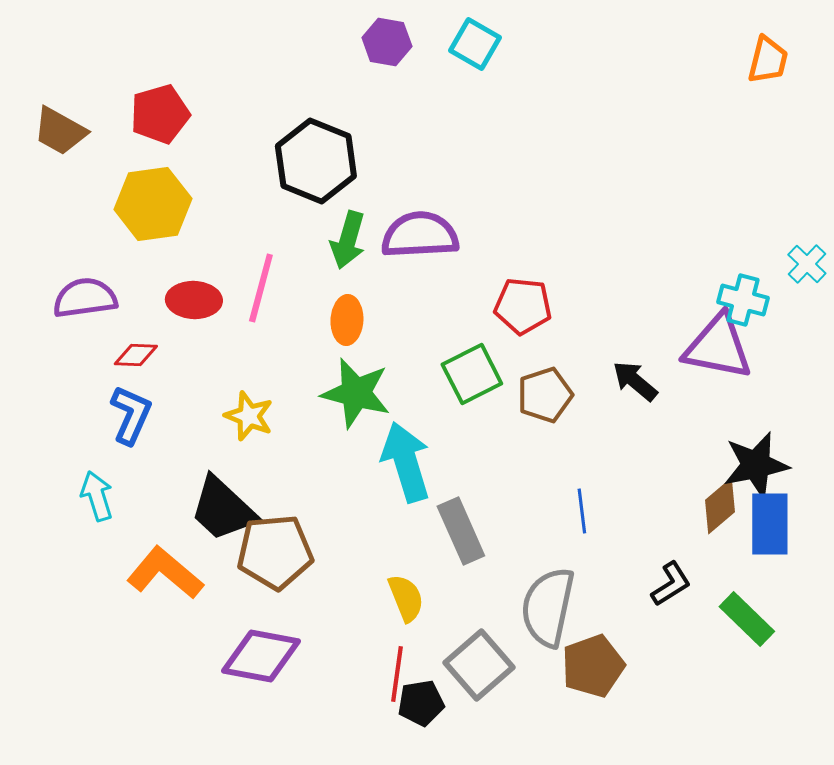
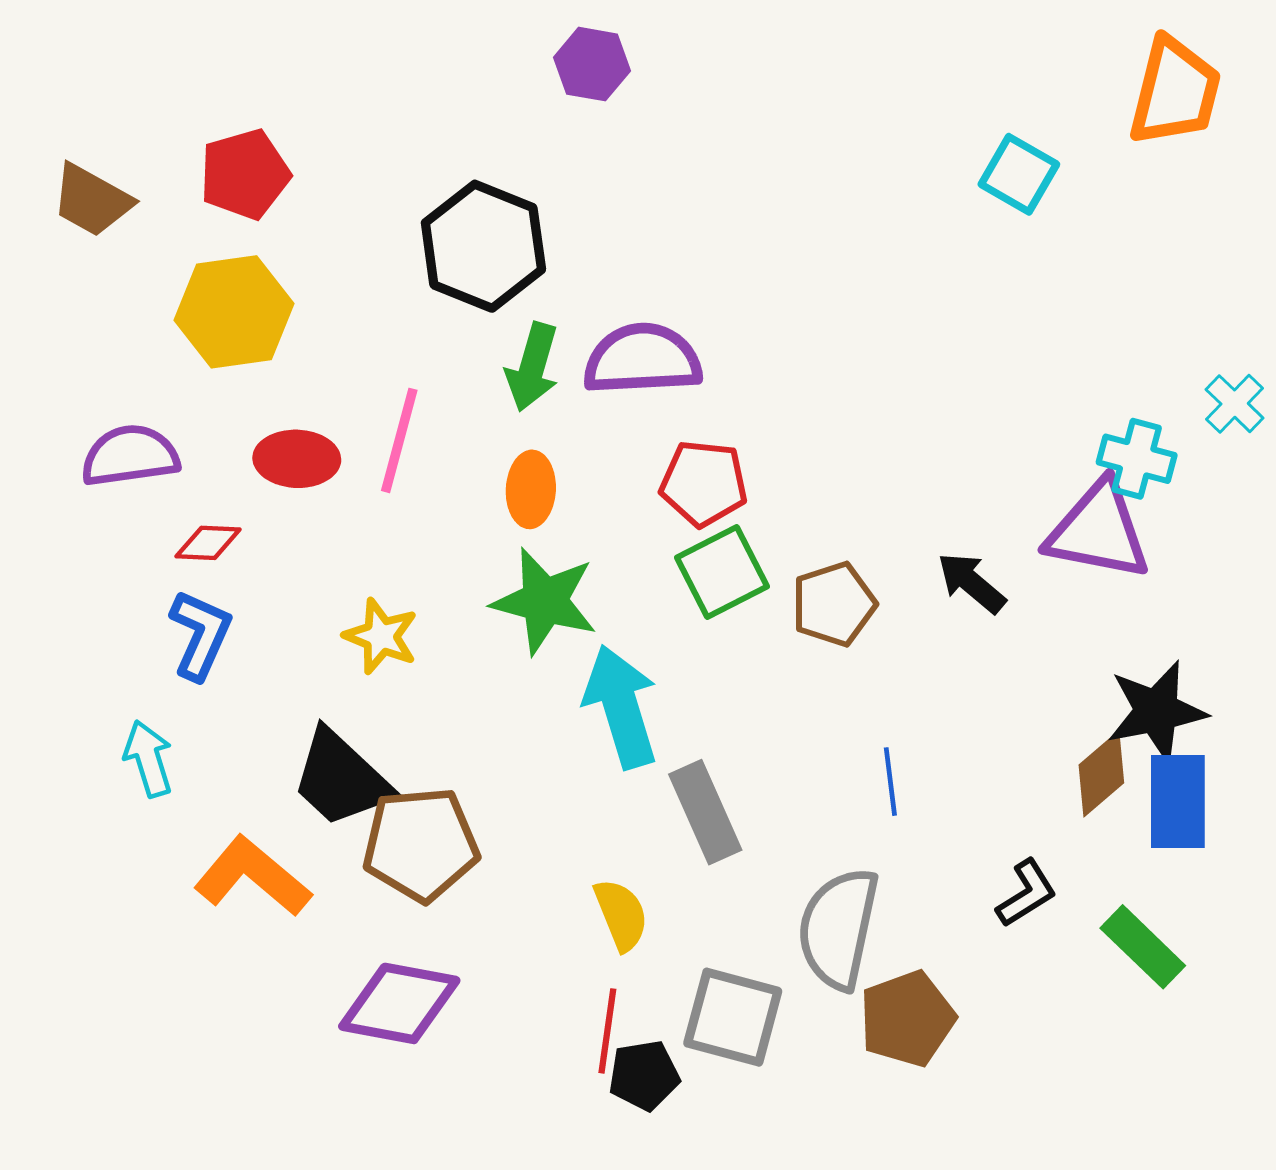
cyan square: (475, 44) -> (1019, 174), moved
orange trapezoid: (768, 60) -> (1175, 92), size x1.5
red pentagon: (523, 306) -> (704, 483), moved
gray square: (479, 665) -> (733, 1017), turned -34

